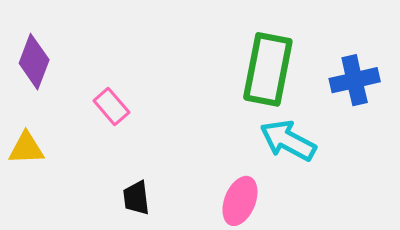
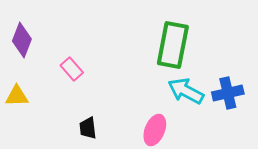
blue cross: (355, 80) -> (228, 93), moved

